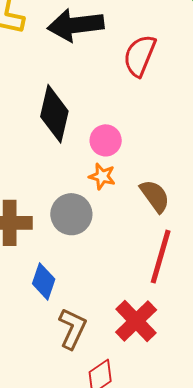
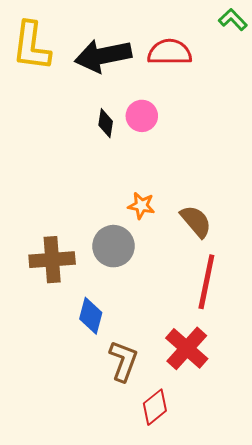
red semicircle: (140, 56) -> (170, 52), moved, turned 72
black diamond: (54, 114) -> (106, 123), moved, size x0.5
pink circle: (106, 140) -> (142, 116), moved

